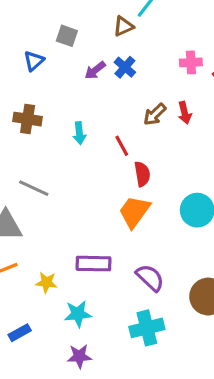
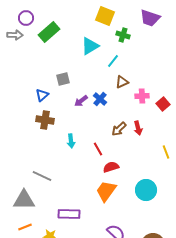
brown triangle: (123, 26) -> (122, 82), moved
gray square: (67, 36) -> (63, 79), turned -32
brown cross: (28, 119) -> (45, 120), moved
red semicircle: (142, 174) -> (111, 167), turned -98
purple rectangle: (94, 264) -> (69, 214), moved

